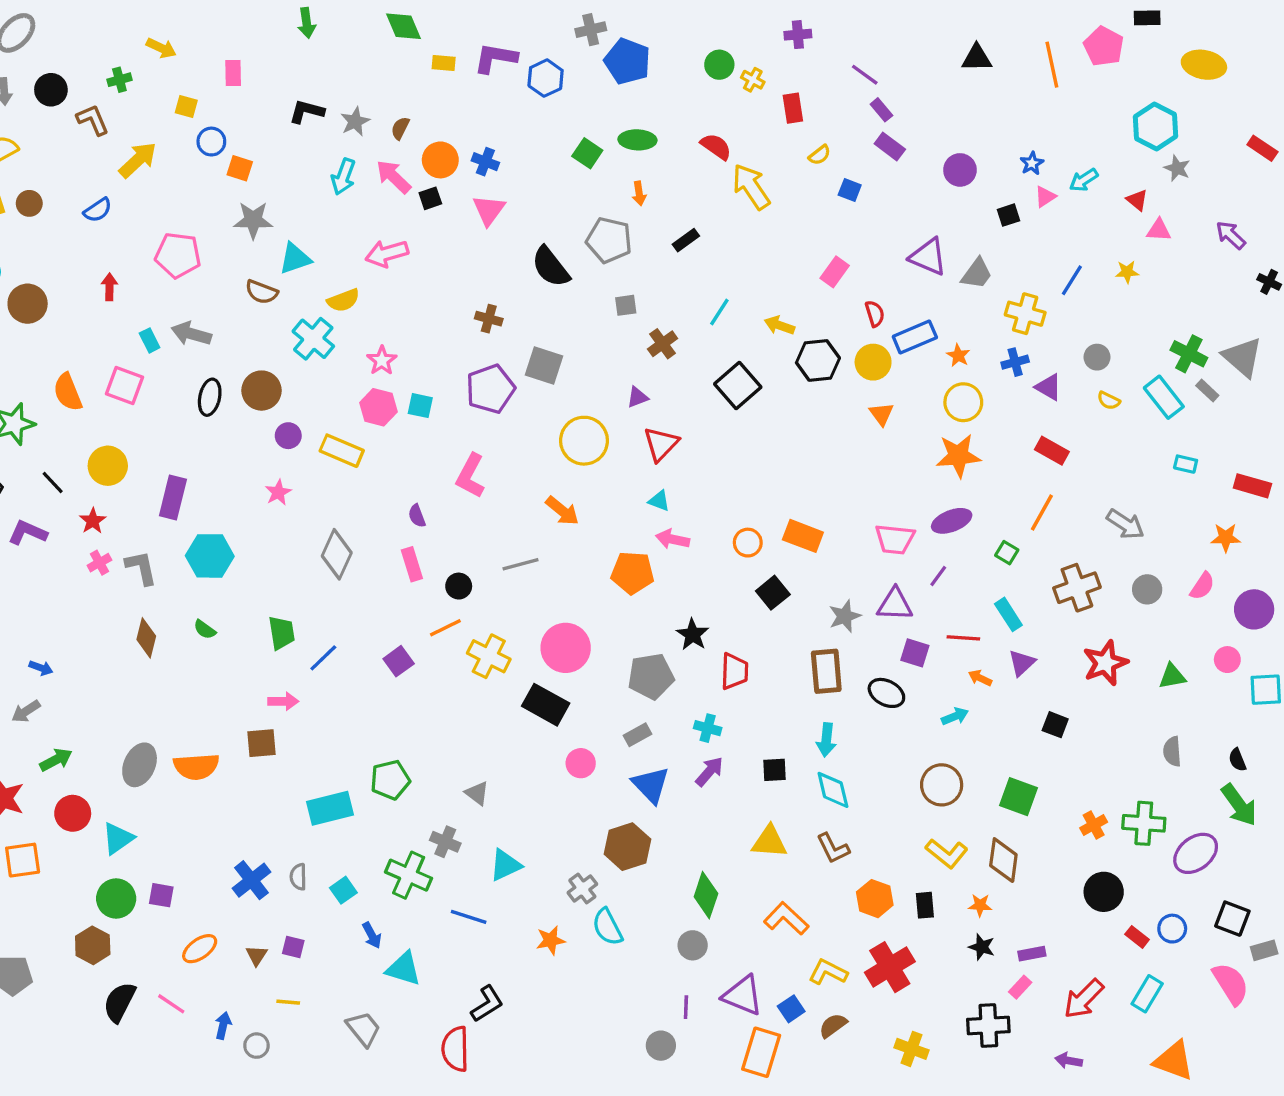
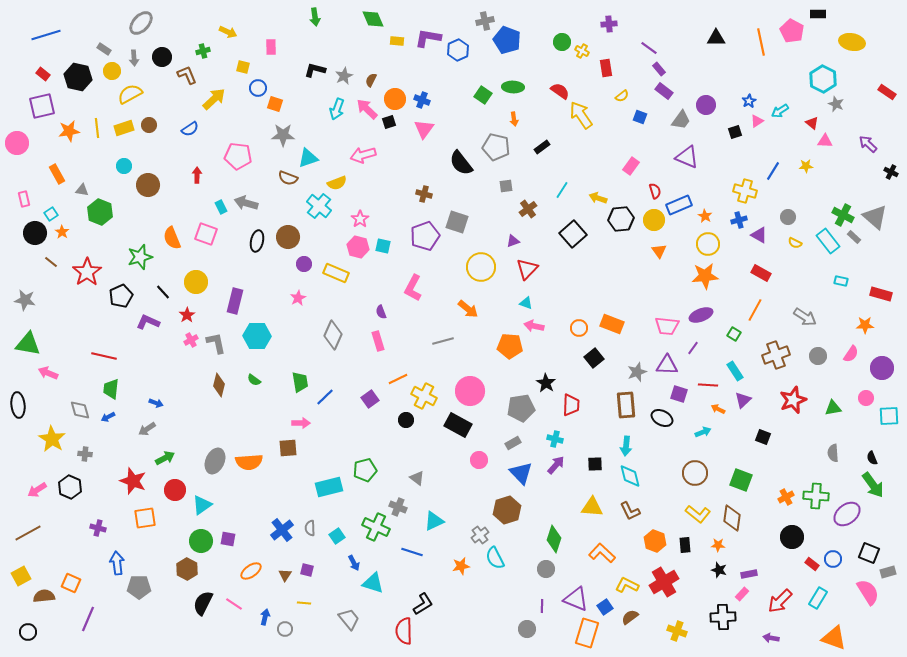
gray trapezoid: (977, 274) -> (681, 120), moved
black circle: (459, 586) -> (406, 420), moved

